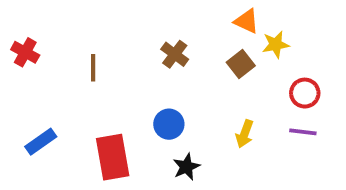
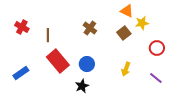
red cross: (25, 52) -> (22, 27), moved
purple line: (303, 132) -> (156, 78), moved, turned 32
red rectangle: (113, 157) -> (58, 61), moved, turned -30
black star: (186, 167) -> (82, 86), moved

